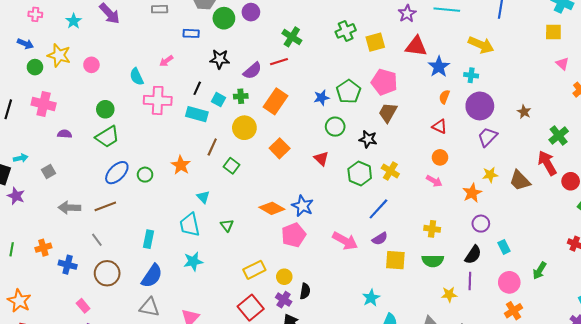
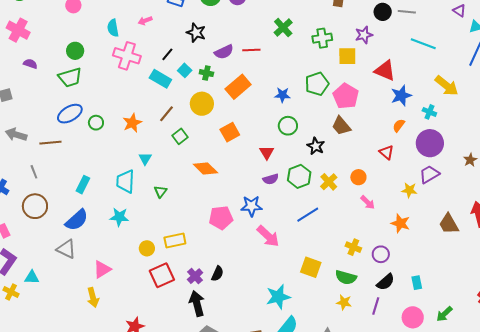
purple star: (407, 14) -> (364, 35), moved
green cross: (292, 37) -> (283, 28), moved
green pentagon: (349, 92) -> (317, 84), moved
brown trapezoid: (388, 112) -> (341, 126), turned -85
orange circle: (440, 157) -> (358, 177), moved
yellow star: (490, 175) -> (409, 190), moved
orange star: (472, 193) -> (400, 223), turned 30
blue star: (303, 206) -> (251, 206), moved, turned 30
orange diamond: (272, 208) -> (205, 169), moved
purple circle: (481, 224) -> (381, 254), moved
purple semicircle: (380, 239) -> (271, 179), moved
yellow circle: (284, 277) -> (147, 248), moved
yellow star: (449, 294) -> (344, 302), moved
cyan star: (371, 298) -> (278, 297), size x1.4

